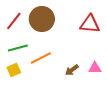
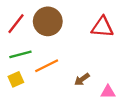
pink triangle: (95, 68) -> (108, 92), moved

